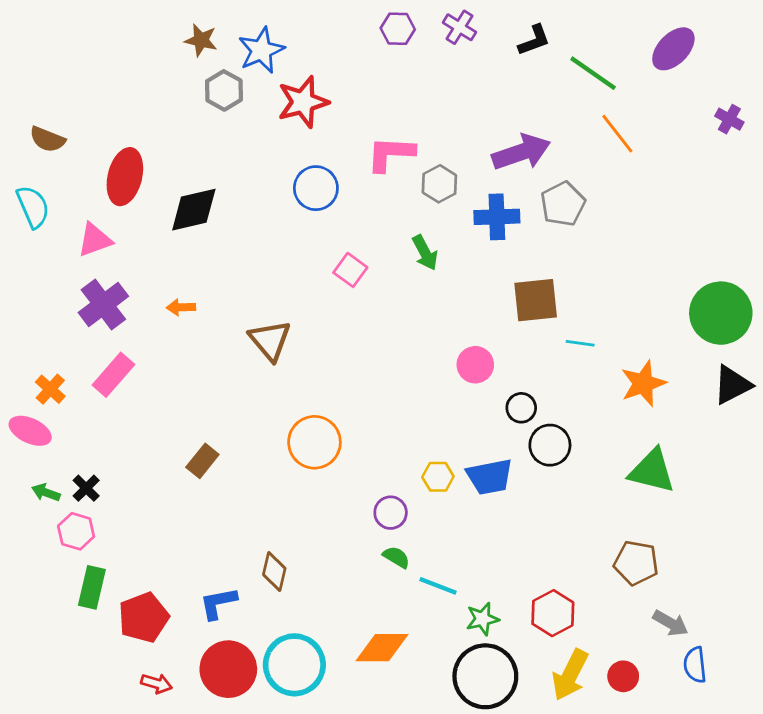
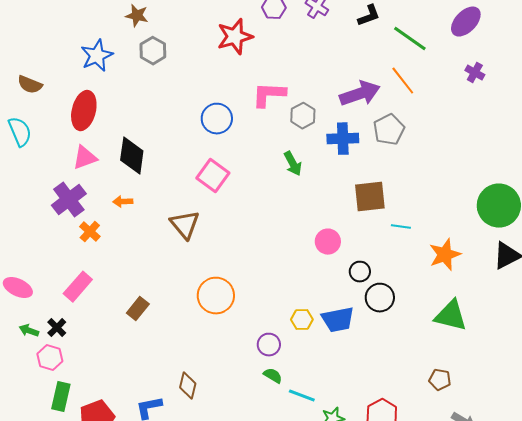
blue star: (261, 50) -> (97, 56), moved
red star: (303, 102) -> (235, 37), moved
purple cross: (729, 119) -> (475, 73), moved
orange line: (617, 134) -> (403, 81), moved
black diamond: (194, 210) -> (132, 156), moved, turned -69
pink triangle: (95, 240) -> (85, 158), moved
pink square: (350, 270) -> (213, 176), moved, size x1.4
pink rectangle: (113, 375) -> (78, 287), moved
orange cross: (50, 389) -> (90, 232), moved
brown pentagon: (636, 563) -> (440, 380), size x0.7

